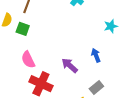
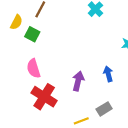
purple arrow: (70, 65) -> (78, 81), turned 54

